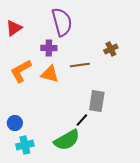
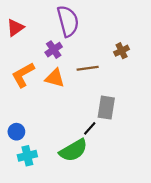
purple cross: (49, 48) -> (54, 50), turned -35

